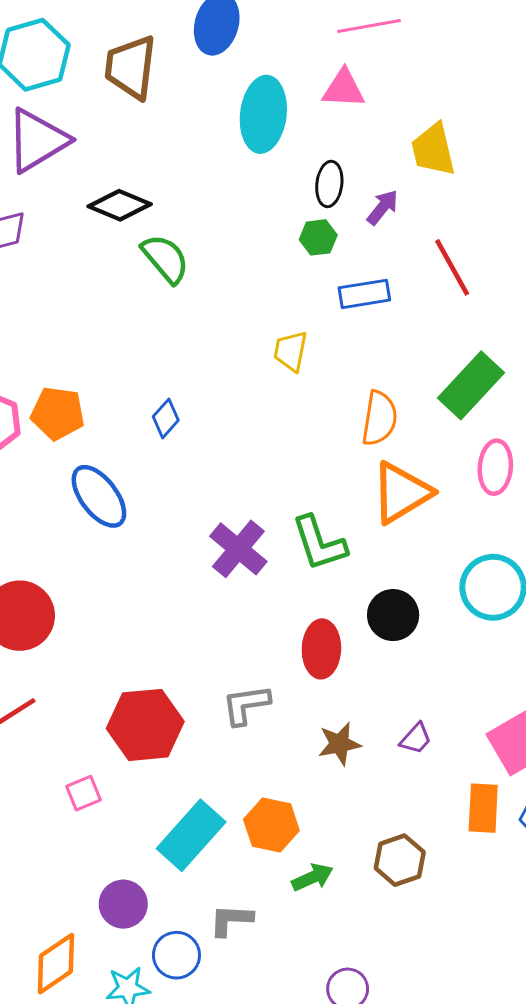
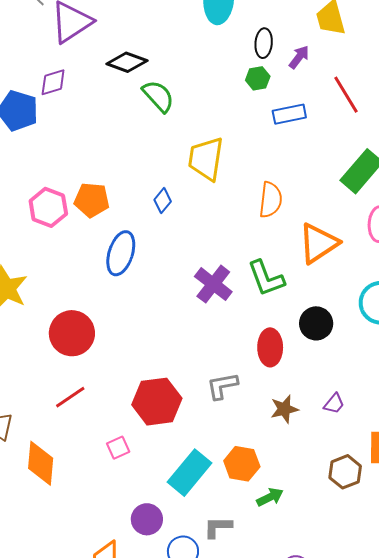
yellow trapezoid: (291, 351) -> (206, 159), moved, size x1.6
orange semicircle: (379, 418) -> (271, 200), moved
blue ellipse: (99, 496) -> (121, 253), turned 57
brown hexagon: (400, 860) -> (345, 472), moved

